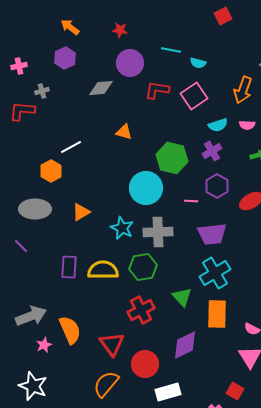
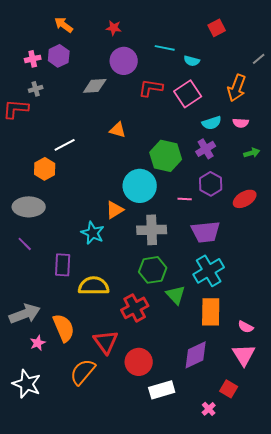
red square: (223, 16) -> (217, 28), moved
pink cross: (19, 66) -> (33, 59), moved
orange triangle: (81, 212) -> (115, 210), moved
cyan star: (122, 228) -> (93, 233), moved
purple line: (21, 246) -> (25, 244), moved
green hexagon: (143, 267) -> (153, 270), moved
yellow semicircle: (103, 270) -> (94, 286), moved
purple diamond: (185, 345) -> (196, 355), moved
orange semicircle: (106, 384) -> (83, 372), moved

